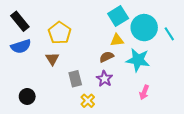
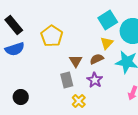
yellow triangle: (117, 40) -> (107, 43), turned -40
brown triangle: (52, 59) -> (76, 61), moved

